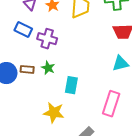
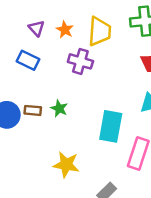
purple cross: (47, 39) -> (80, 61), moved
cyan rectangle: (71, 85) -> (111, 126), moved, size x1.4

